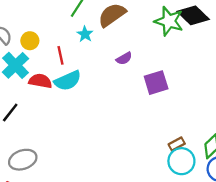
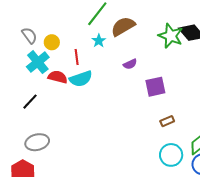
brown rectangle: (177, 144) -> (167, 121), moved

